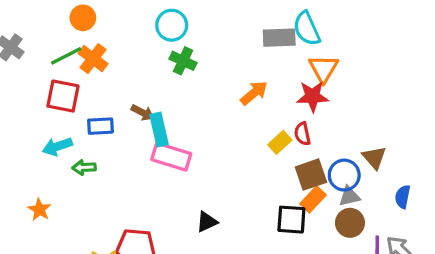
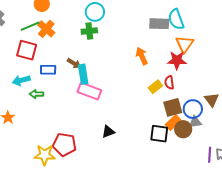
green cross: (183, 61) -> (89, 31), moved, turned -35
orange arrow: (254, 93) -> (142, 56), turned -78
brown circle: (350, 223) -> (183, 129), moved

